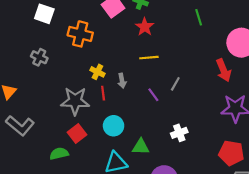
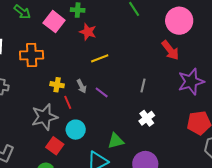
gray line: (175, 84) -> (143, 85), moved
purple line: (153, 95) -> (102, 92), moved
cyan circle: (114, 126) -> (76, 130), moved

